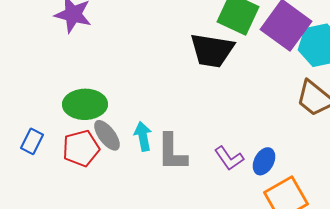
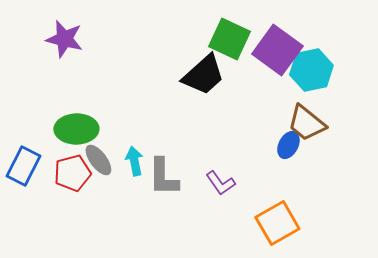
black trapezoid: (212, 50) -> (203, 75), turned -51
blue rectangle: (32, 141) -> (23, 166), size x1.5
blue ellipse: (264, 161) -> (288, 145), moved

